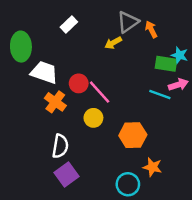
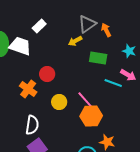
green rectangle: (166, 64) -> (98, 58), moved
white trapezoid: (44, 72) -> (20, 46), moved
pink arrow: (178, 85) -> (128, 75), turned 49
pink line: (100, 92) -> (86, 101), moved

